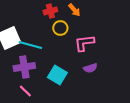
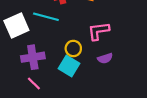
yellow circle: (60, 28) -> (73, 48), moved
cyan line: (30, 45) -> (46, 17), moved

